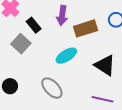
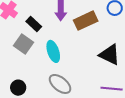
cyan ellipse: (66, 56) -> (53, 51), moved, turned -70

